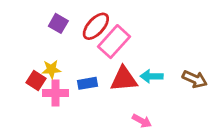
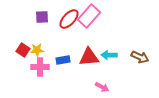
purple square: (58, 23) -> (42, 17), turned -32
pink rectangle: (114, 42) -> (89, 16), moved
red square: (36, 81) -> (23, 50), moved

